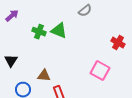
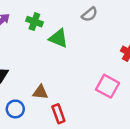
green cross: (39, 32) -> (34, 22), moved

